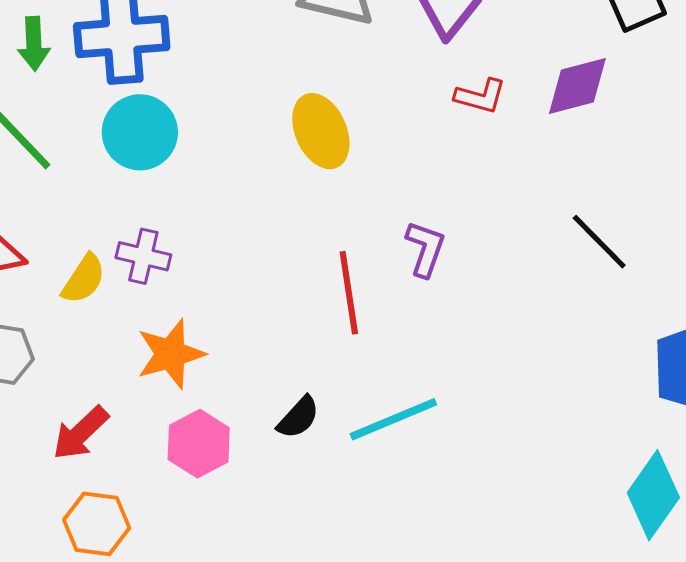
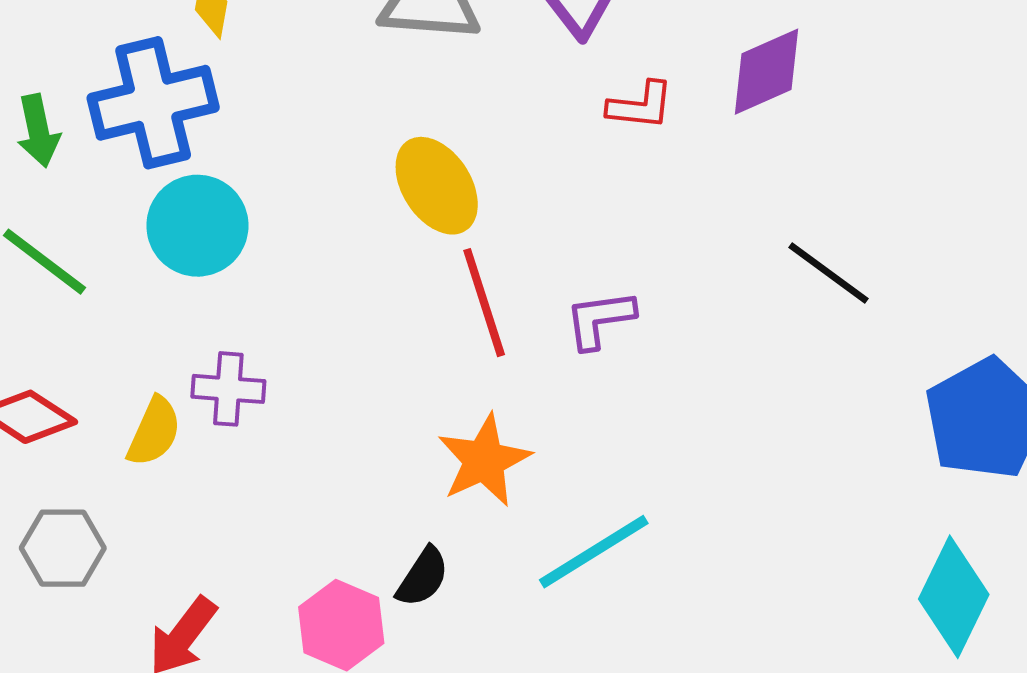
purple L-shape: (425, 249) -> (600, 319), turned -108
red line: (349, 293) -> (484, 303), moved
orange star: (171, 354) -> (484, 460), moved
black semicircle: (298, 417) -> (423, 577), moved

